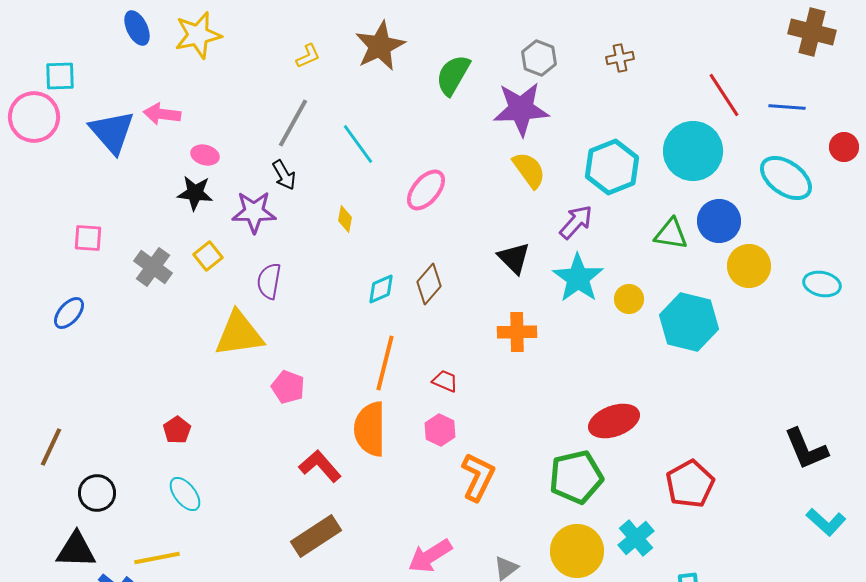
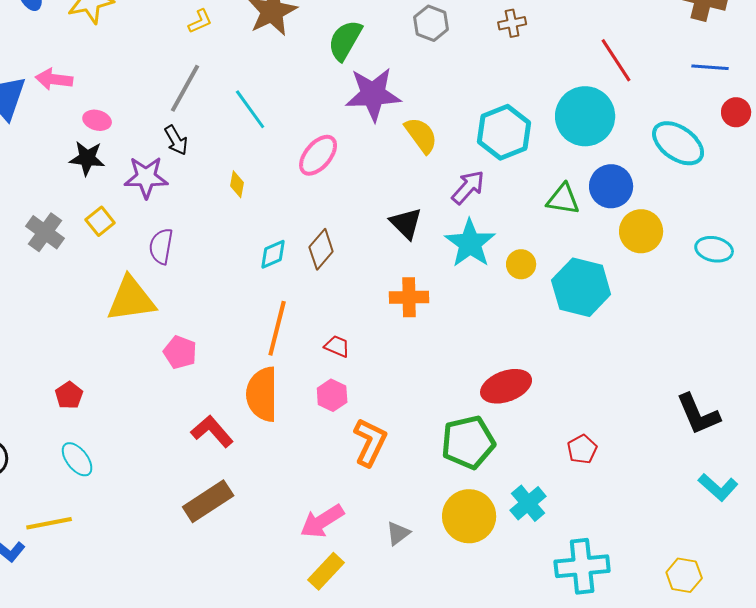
blue line: (787, 107) -> (710, 67), moved
purple star: (521, 109) -> (373, 94), moved
red pentagon: (690, 484) -> (582, 449), size x0.6

